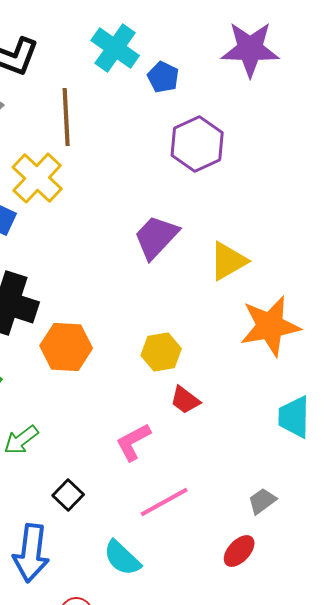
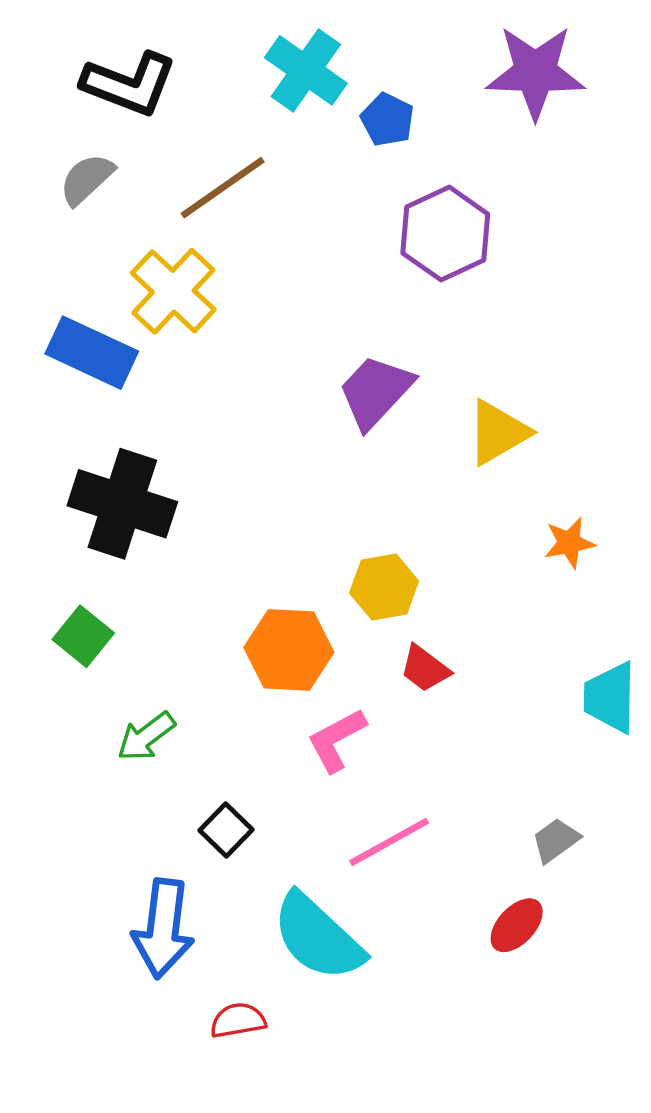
brown line: (66, 117) -> (223, 188), turned 58
orange star: (270, 326) -> (569, 543), size x0.5
orange hexagon: (66, 347) -> (289, 650), moved
cyan semicircle: (122, 558) -> (318, 937), size x1.5

